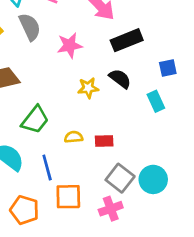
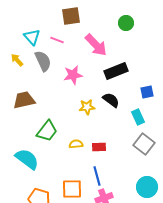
blue line: (47, 168) -> (97, 176), moved
gray square: (120, 178) -> (144, 144), moved
cyan circle: (153, 179) -> (147, 187), moved

